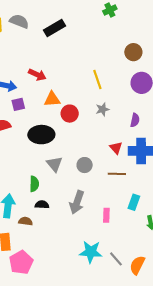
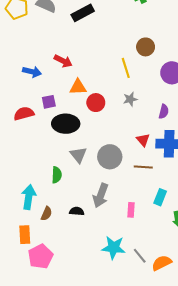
brown circle: (133, 52) -> (146, 47), moved
purple square: (18, 104) -> (49, 102), moved
gray circle: (85, 165) -> (110, 157), size x1.5
black semicircle: (42, 205) -> (77, 211), moved
brown semicircle: (26, 221) -> (46, 214), turned 104
orange semicircle: (137, 265) -> (162, 263), turned 36

